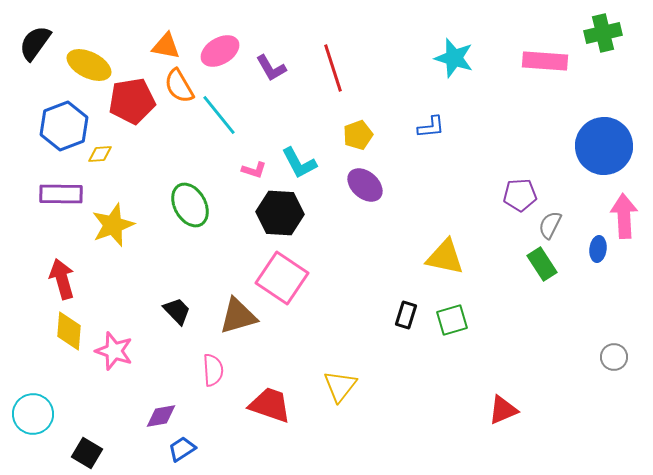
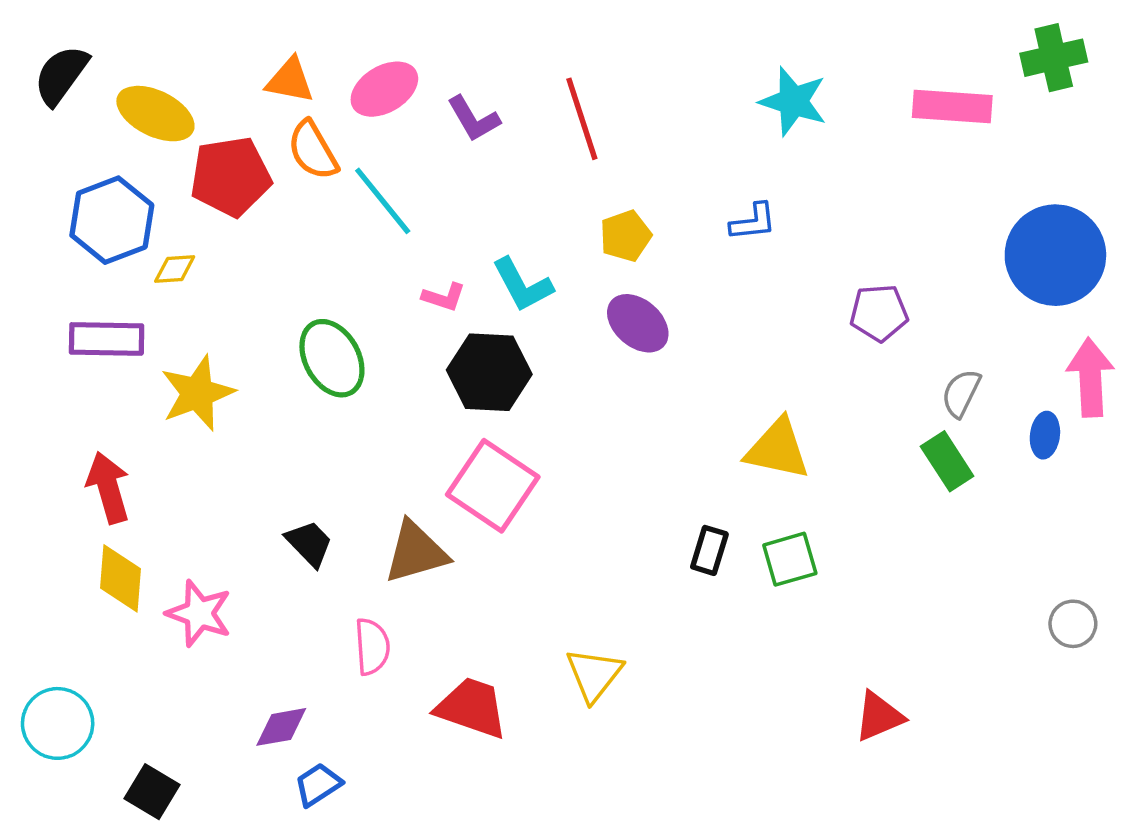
purple pentagon: (520, 195) -> (879, 313), moved

